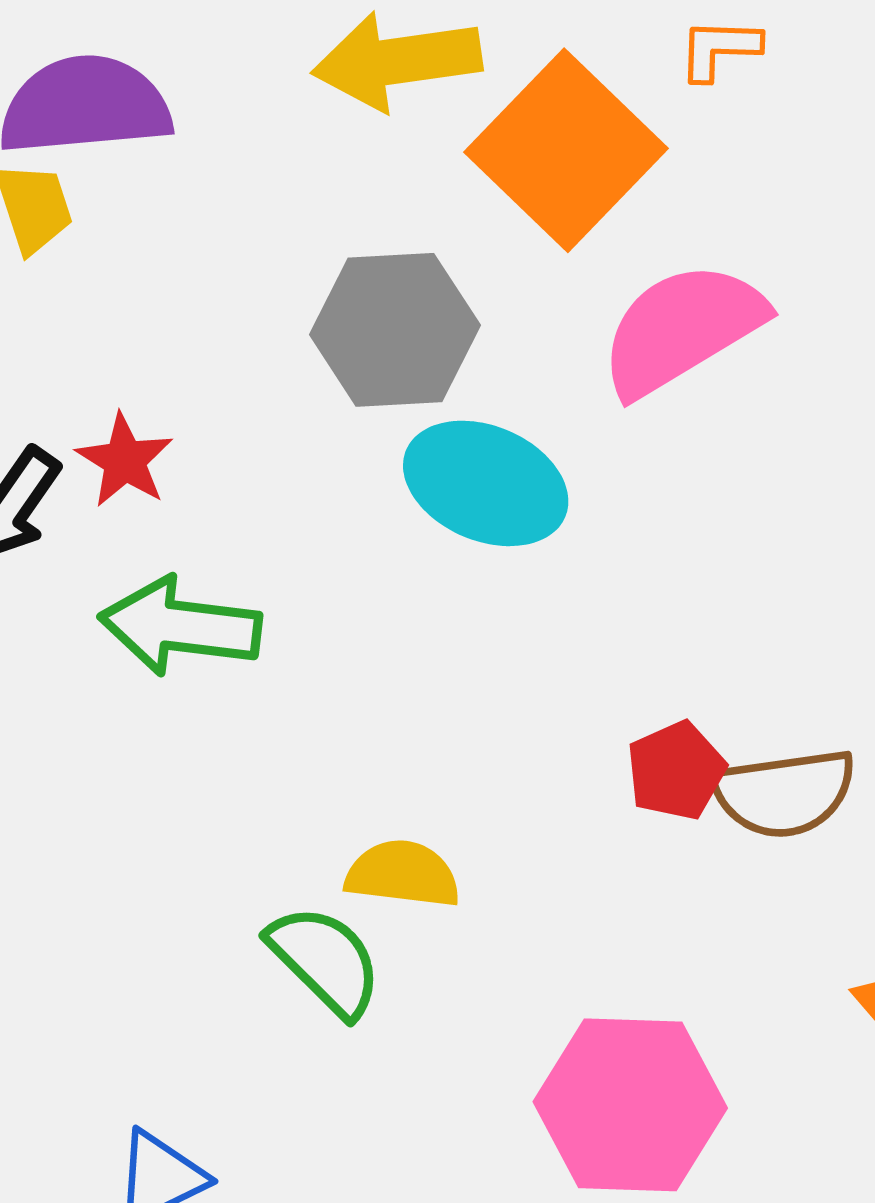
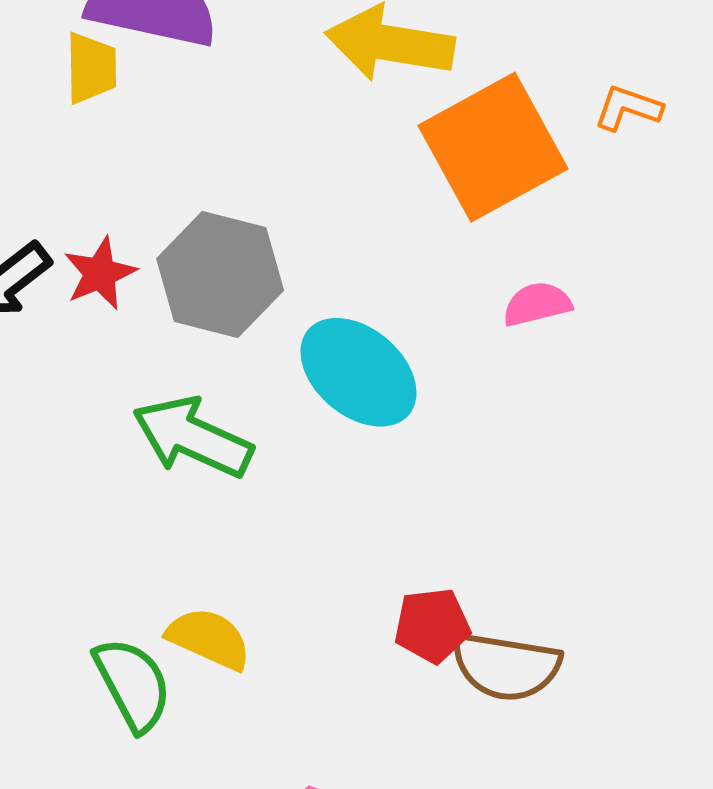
pink semicircle: (682, 329) -> (537, 304), size x0.5
gray hexagon: (395, 330) -> (220, 274), moved
green arrow: (180, 626) -> (193, 437), moved

